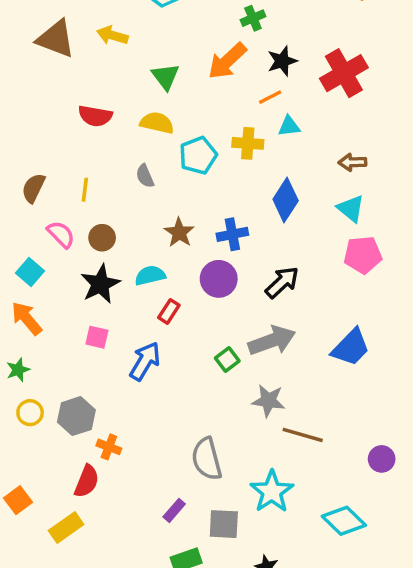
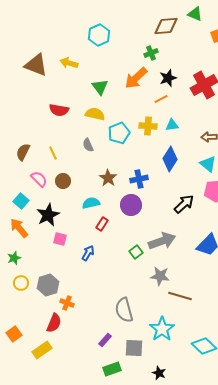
cyan triangle: (289, 126) -> (172, 125), moved
yellow line: (85, 190) -> (53, 153), turned -32
black arrow: (282, 282) -> (184, 204), moved
black star: (100, 284) -> (48, 215), moved
blue arrow: (145, 361) -> (88, 253), size x0.7

